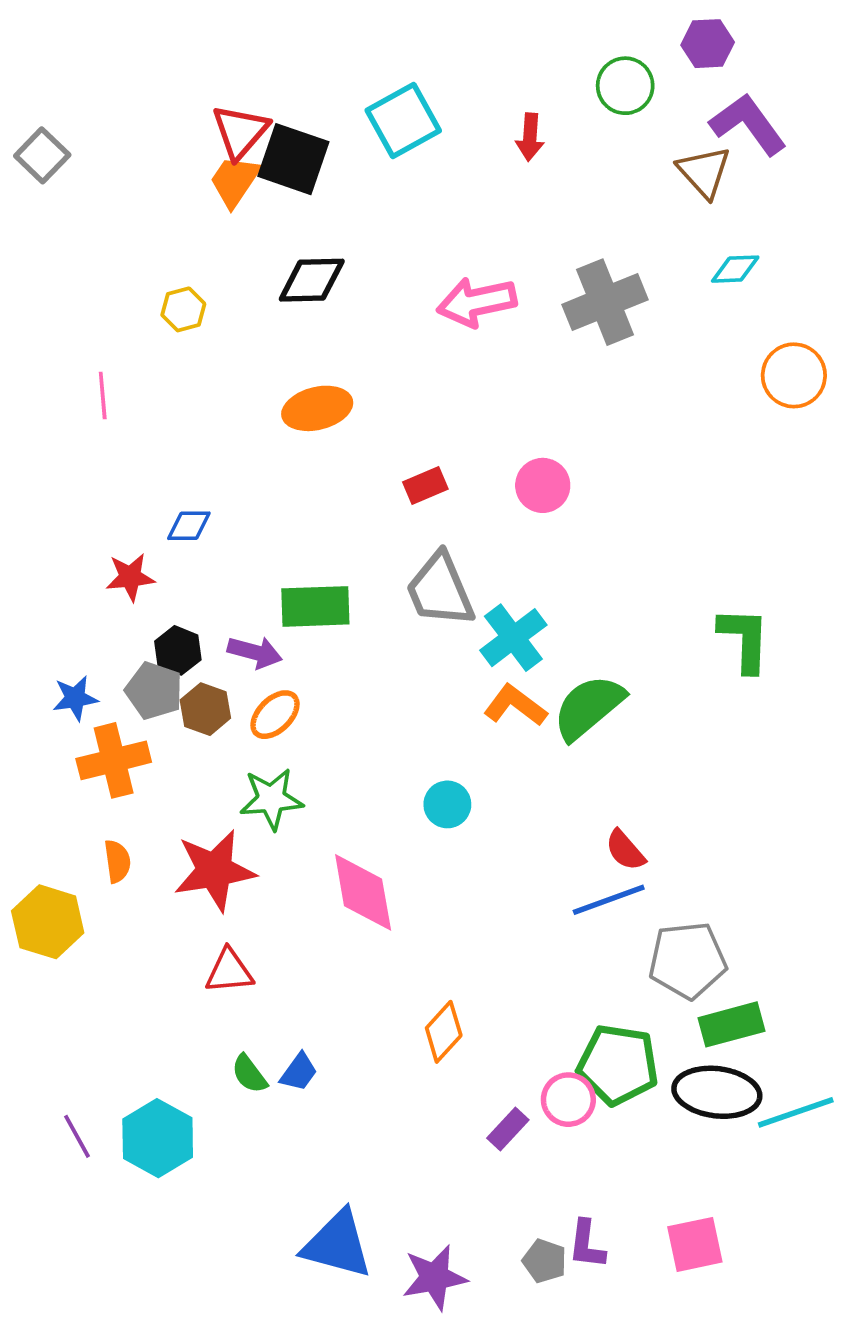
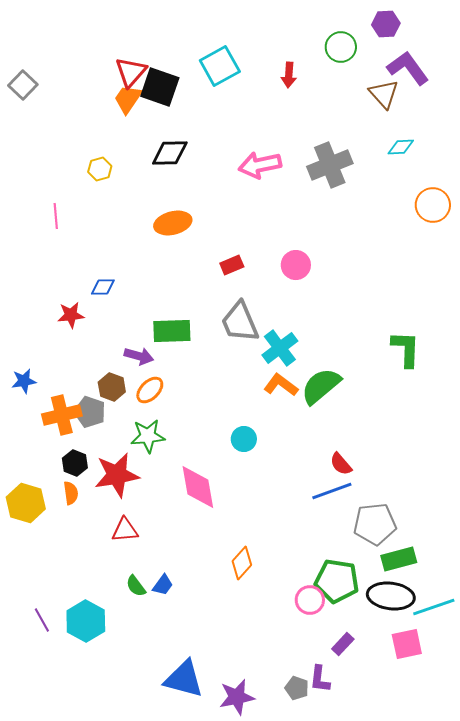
black hexagon: (178, 650) -> (75, 463), moved
gray pentagon: (154, 691) -> (90, 412), moved
blue star: (75, 698) -> (24, 381), moved
orange semicircle: (117, 861) -> (71, 493), moved
purple rectangle: (508, 1129) -> (343, 644), moved
pink square: (695, 1244) -> (407, 644), moved

